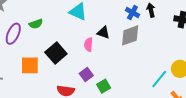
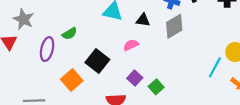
black triangle: (103, 33) -> (143, 20), moved
pink semicircle: (88, 45) -> (131, 45), turned 72
orange square: (30, 65) -> (72, 80), turned -30

